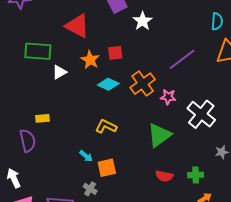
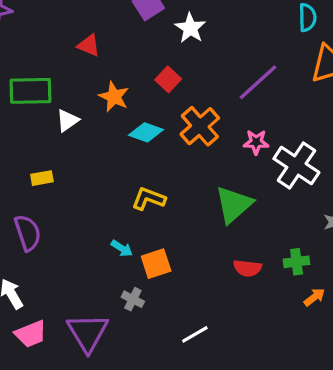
red triangle: (77, 26) -> (89, 45), size x0.6
red square: (115, 53) -> (168, 79), moved, turned -35
pink star: (168, 97) -> (256, 142), moved
yellow rectangle: (43, 118) -> (42, 178), moved

